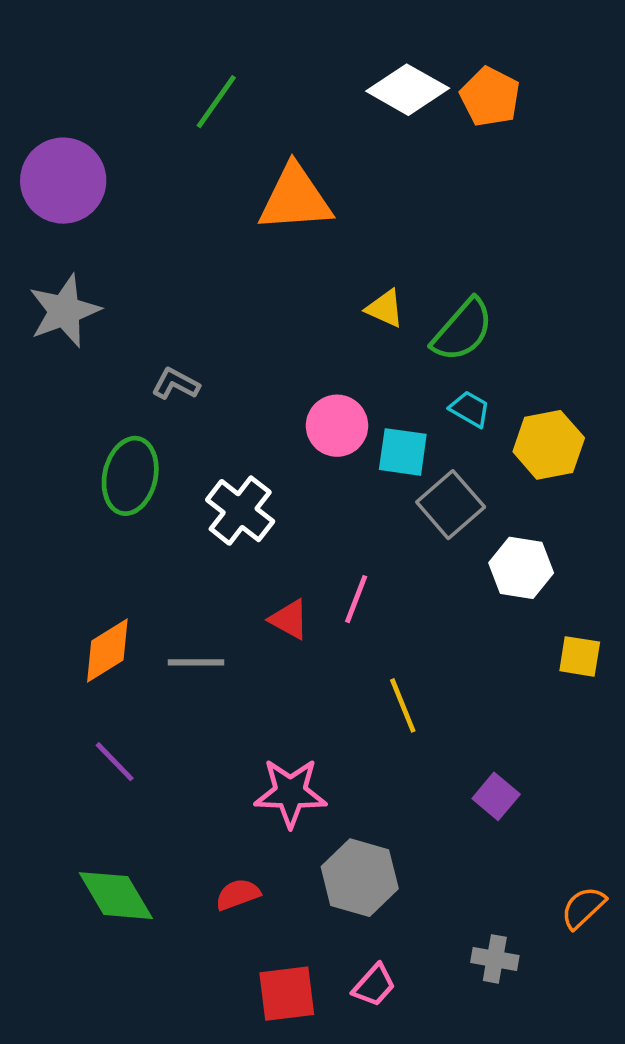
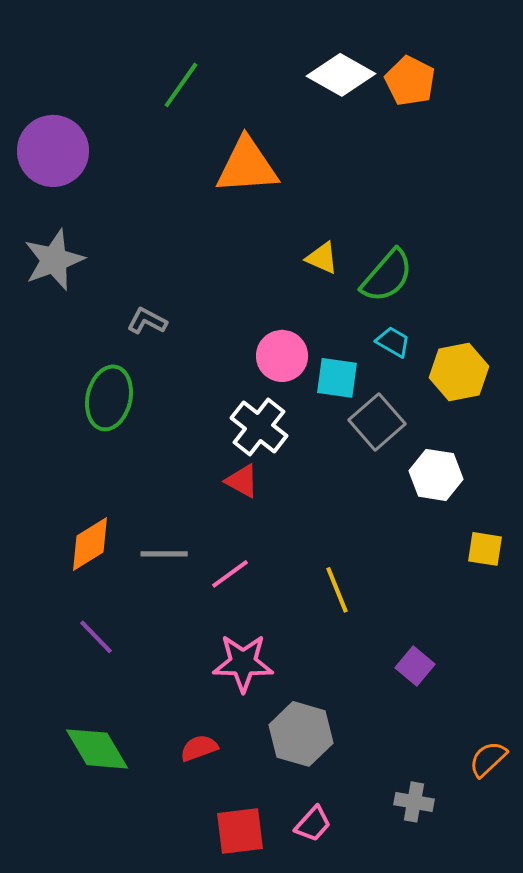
white cross: (240, 511) -> (259, 427), moved
pink line: (356, 599) -> (230, 574), moved, turned 33
red triangle: (289, 619) -> (242, 481), moved

